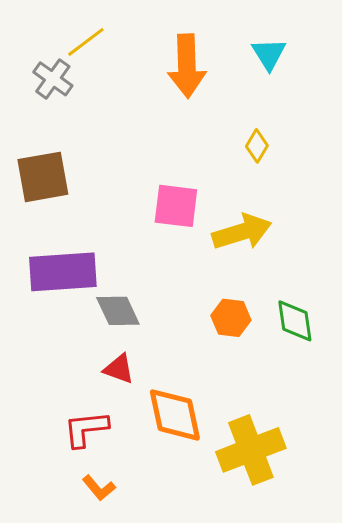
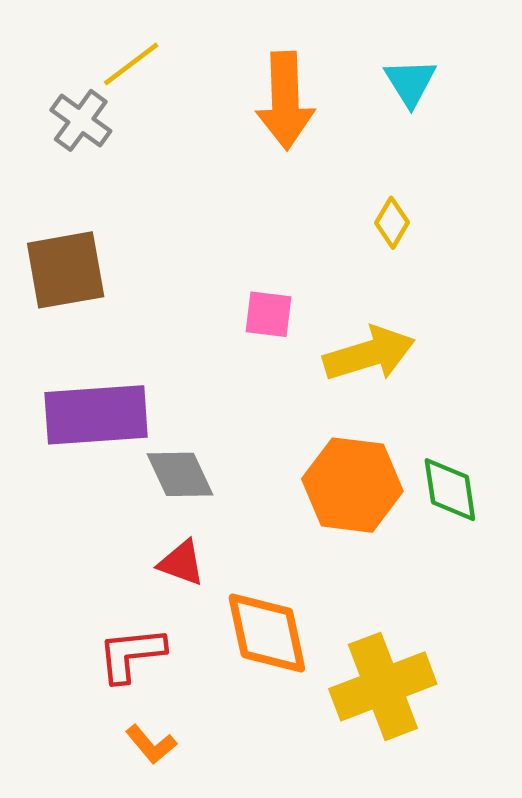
pink square: (176, 206) -> (268, 314), size x0.7
orange hexagon: (231, 318) -> (352, 485), size x1.6

